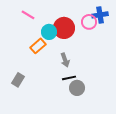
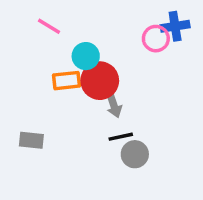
red circle: (64, 28) -> (100, 81), moved
orange rectangle: (38, 46) -> (66, 81), turned 35
gray rectangle: (18, 80) -> (31, 140), turned 64

